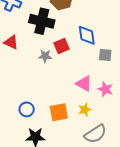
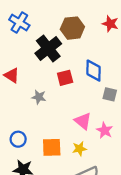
black cross: (42, 21) -> (48, 49), turned 30
red triangle: (11, 42) -> (12, 75), moved
gray star: (45, 56) -> (39, 97), moved

